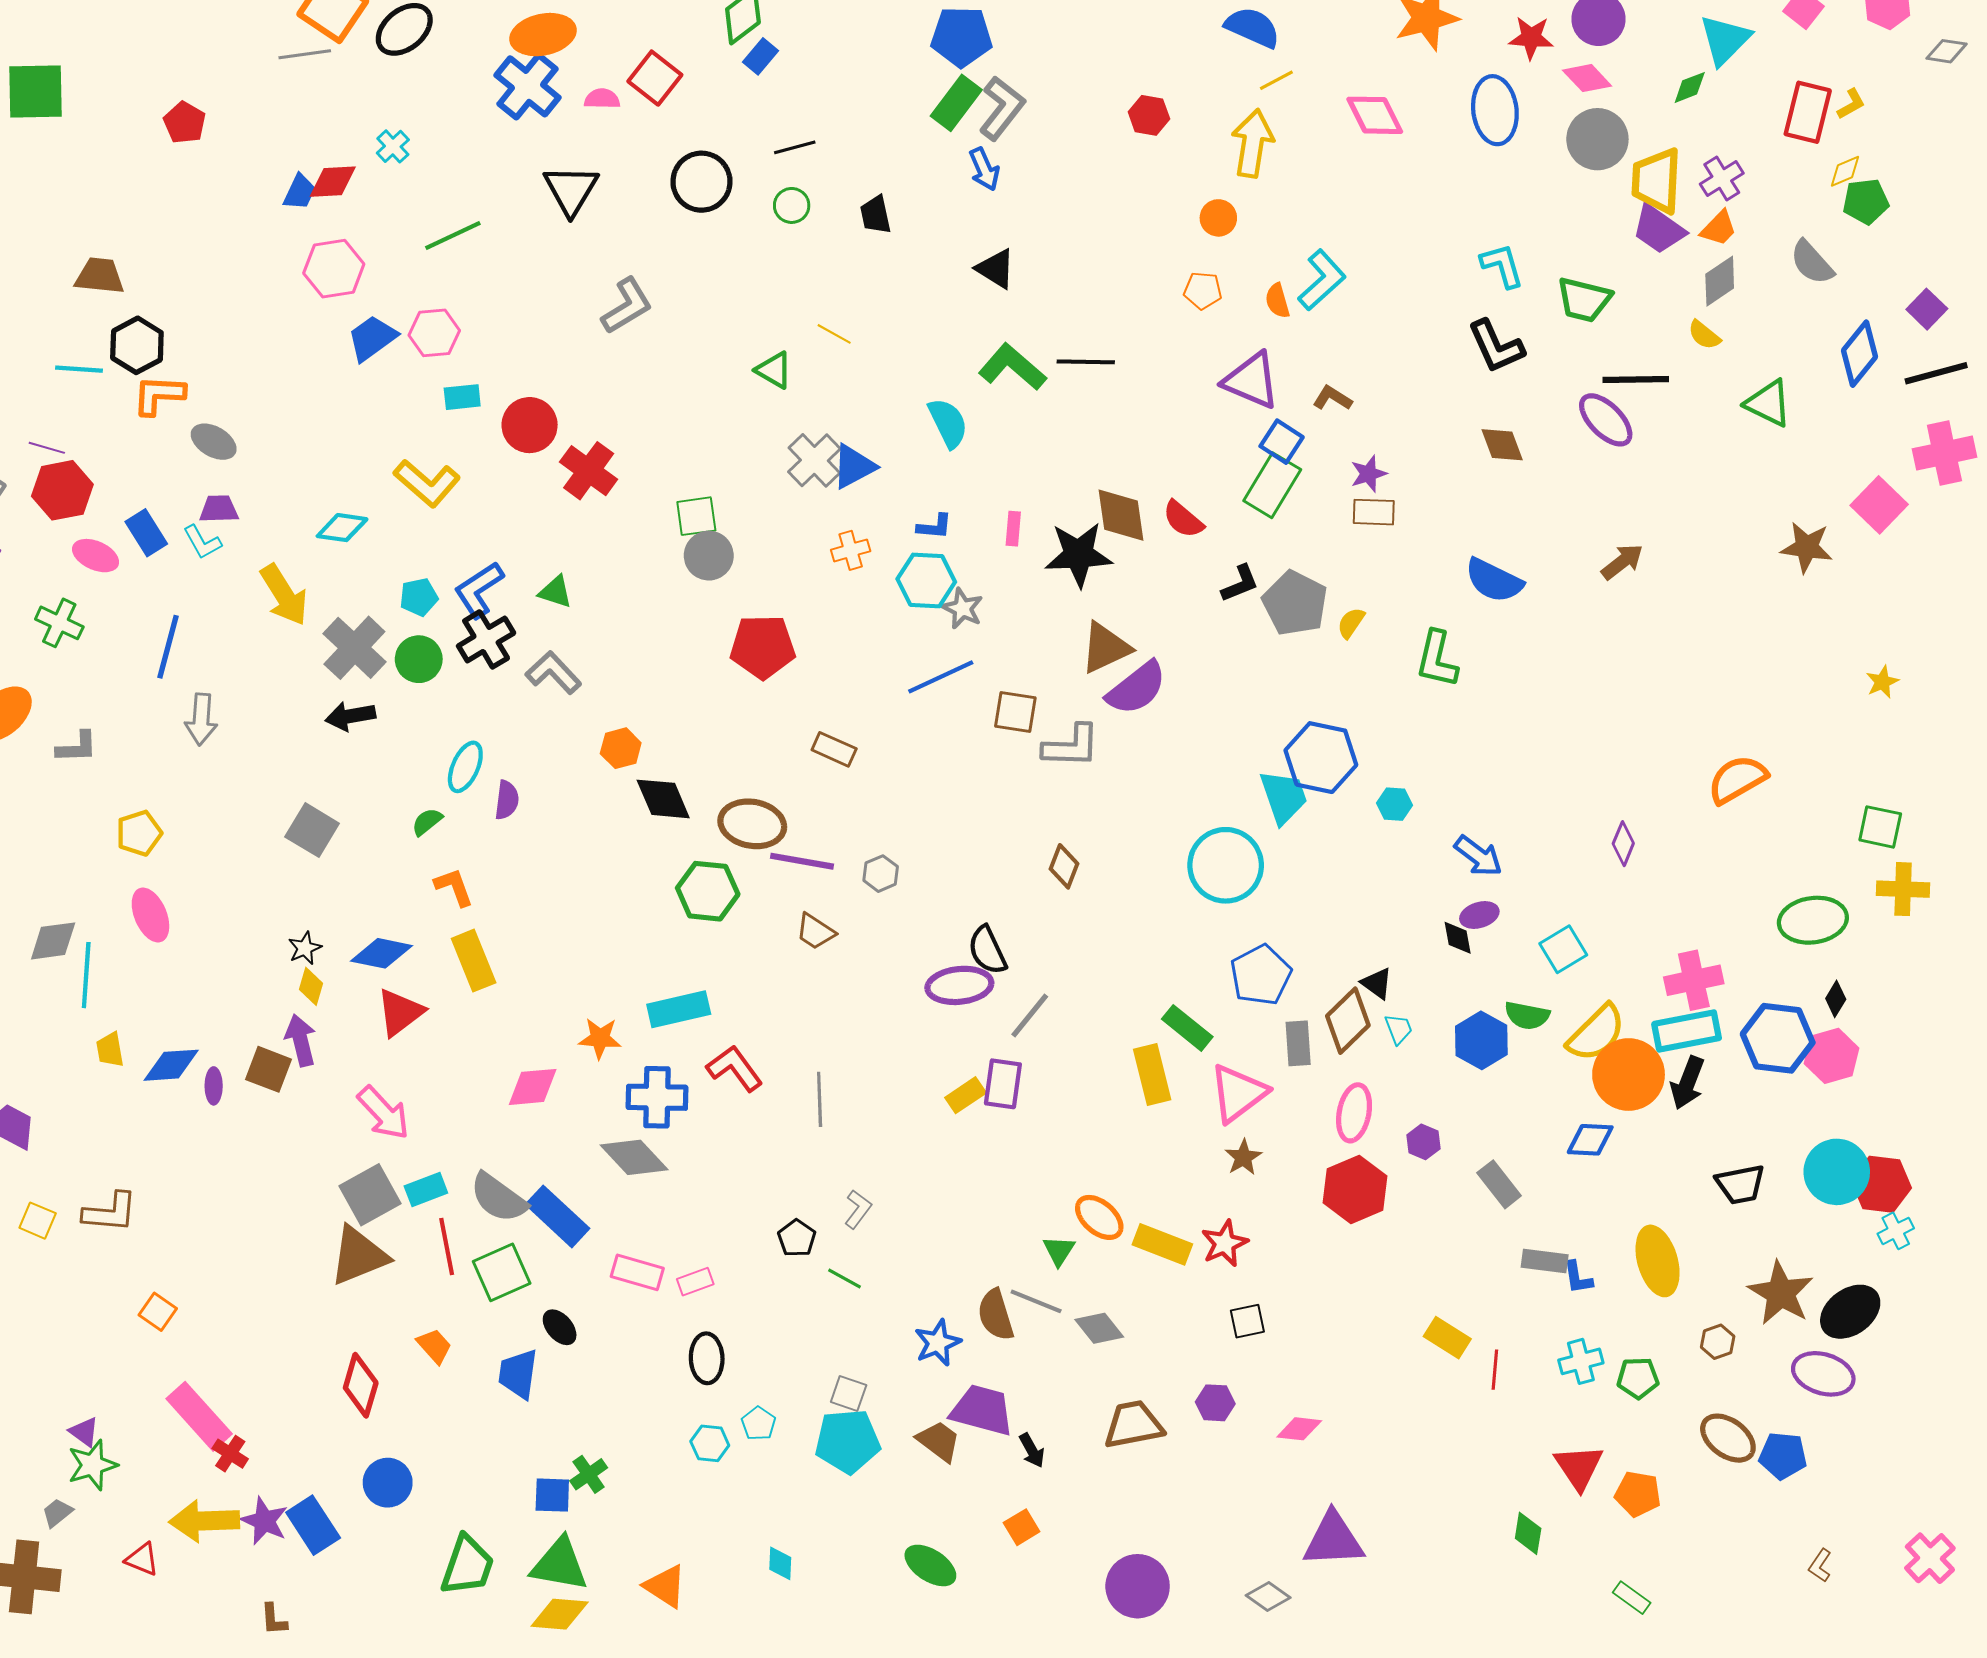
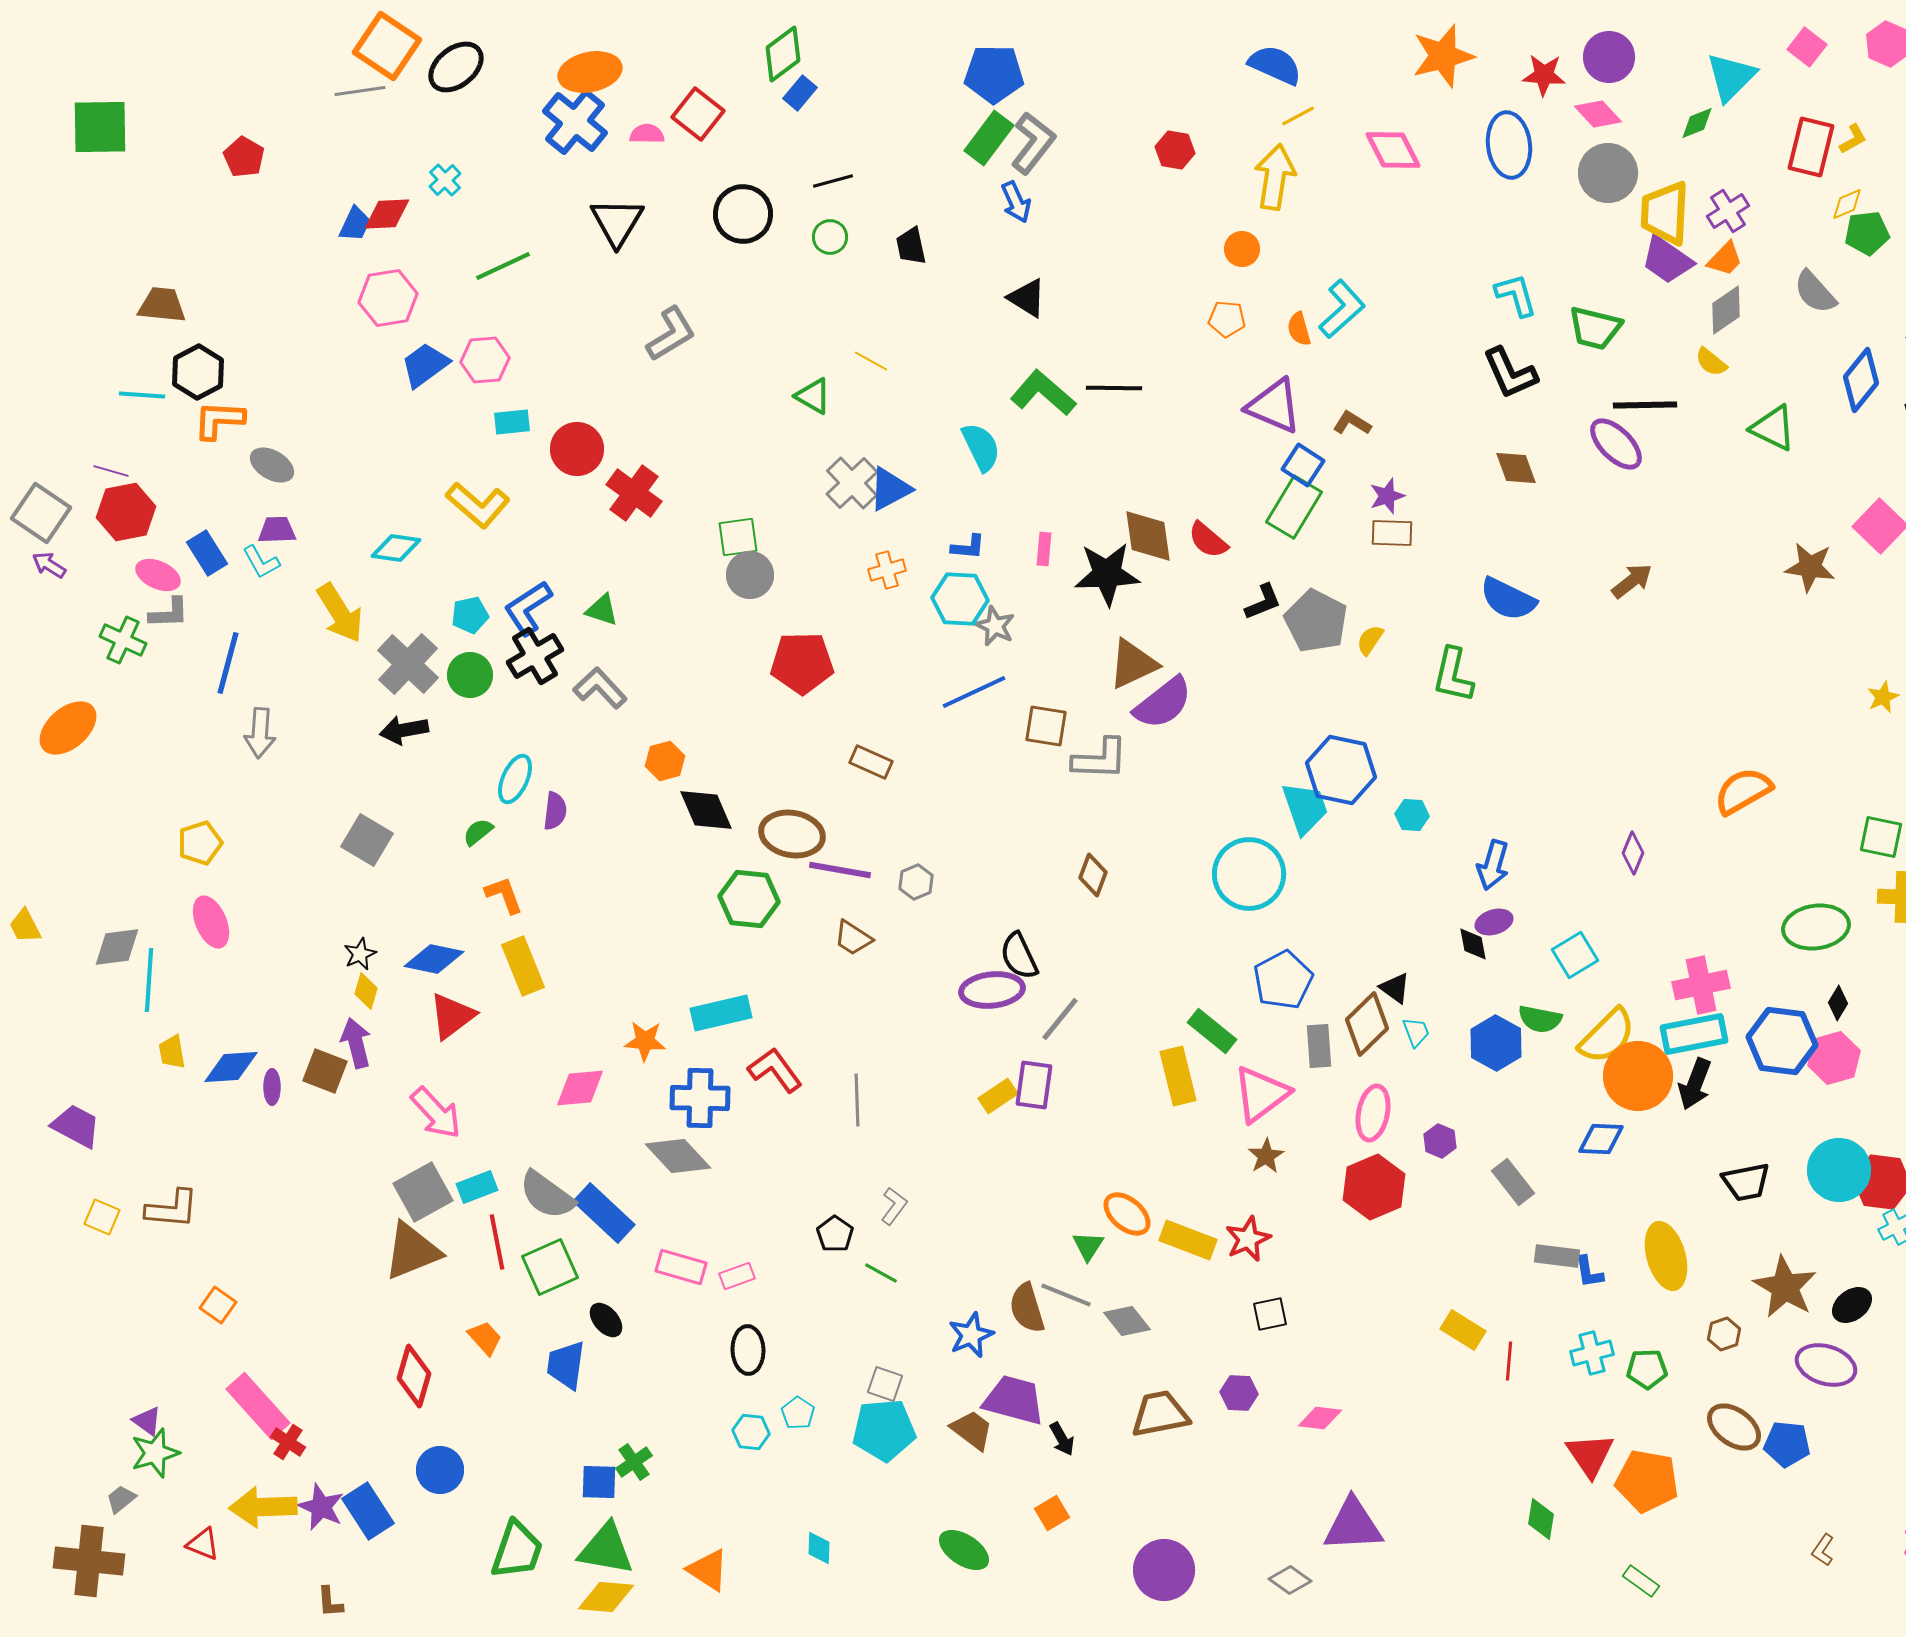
gray L-shape: (77, 747) -> (169, 613), moved
blue arrow: (1478, 856) -> (1493, 865), turned 69
black ellipse: (1850, 1312) -> (1852, 1305), size x0.7
orange pentagon: (1638, 1494) -> (1647, 1481), size x1.4

